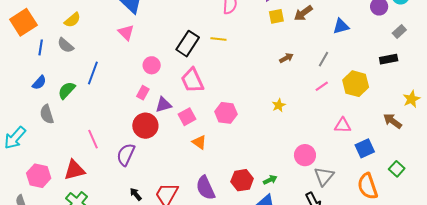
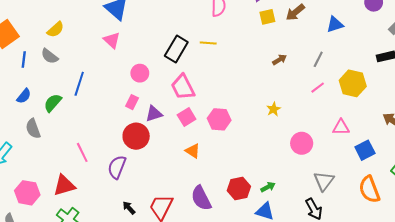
pink square: (187, 117) -> (187, 117), moved
pink circle: (305, 155) -> (302, 143), moved

